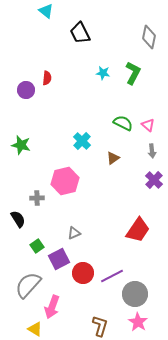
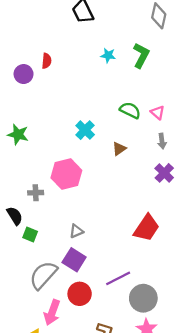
green square: (37, 246) -> (30, 234), moved, turned -32
purple square: (59, 259) -> (74, 260), moved, turned -30
red circle: (83, 273) -> (80, 294), moved
gray semicircle: (28, 285) -> (43, 275), moved

